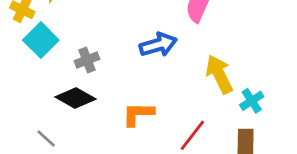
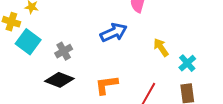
yellow arrow: (219, 74) -> (161, 47), size x0.7

